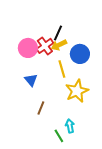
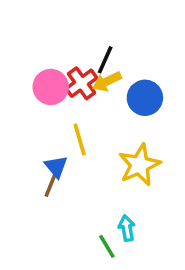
yellow line: (62, 69) -> (80, 139), moved
blue triangle: (31, 80) -> (56, 167), moved
brown line: (41, 108) -> (51, 185), moved

